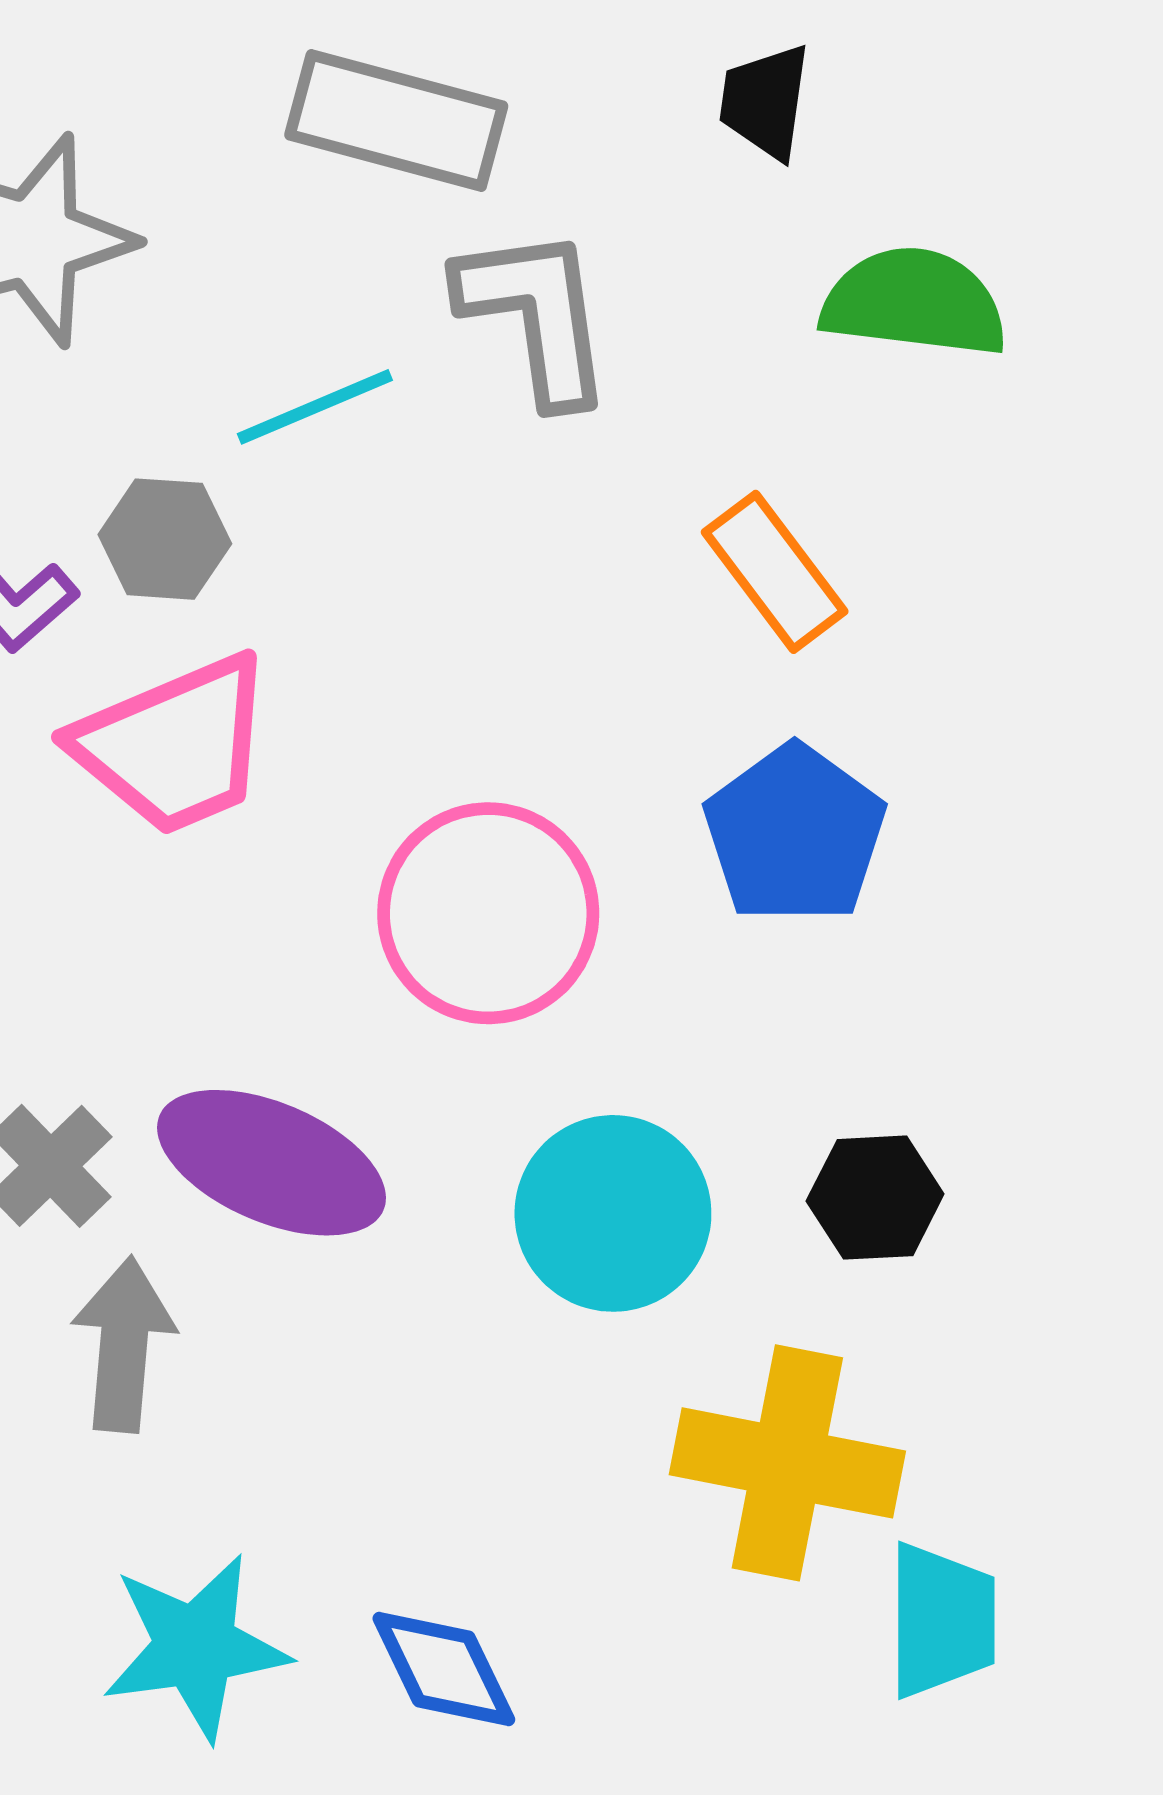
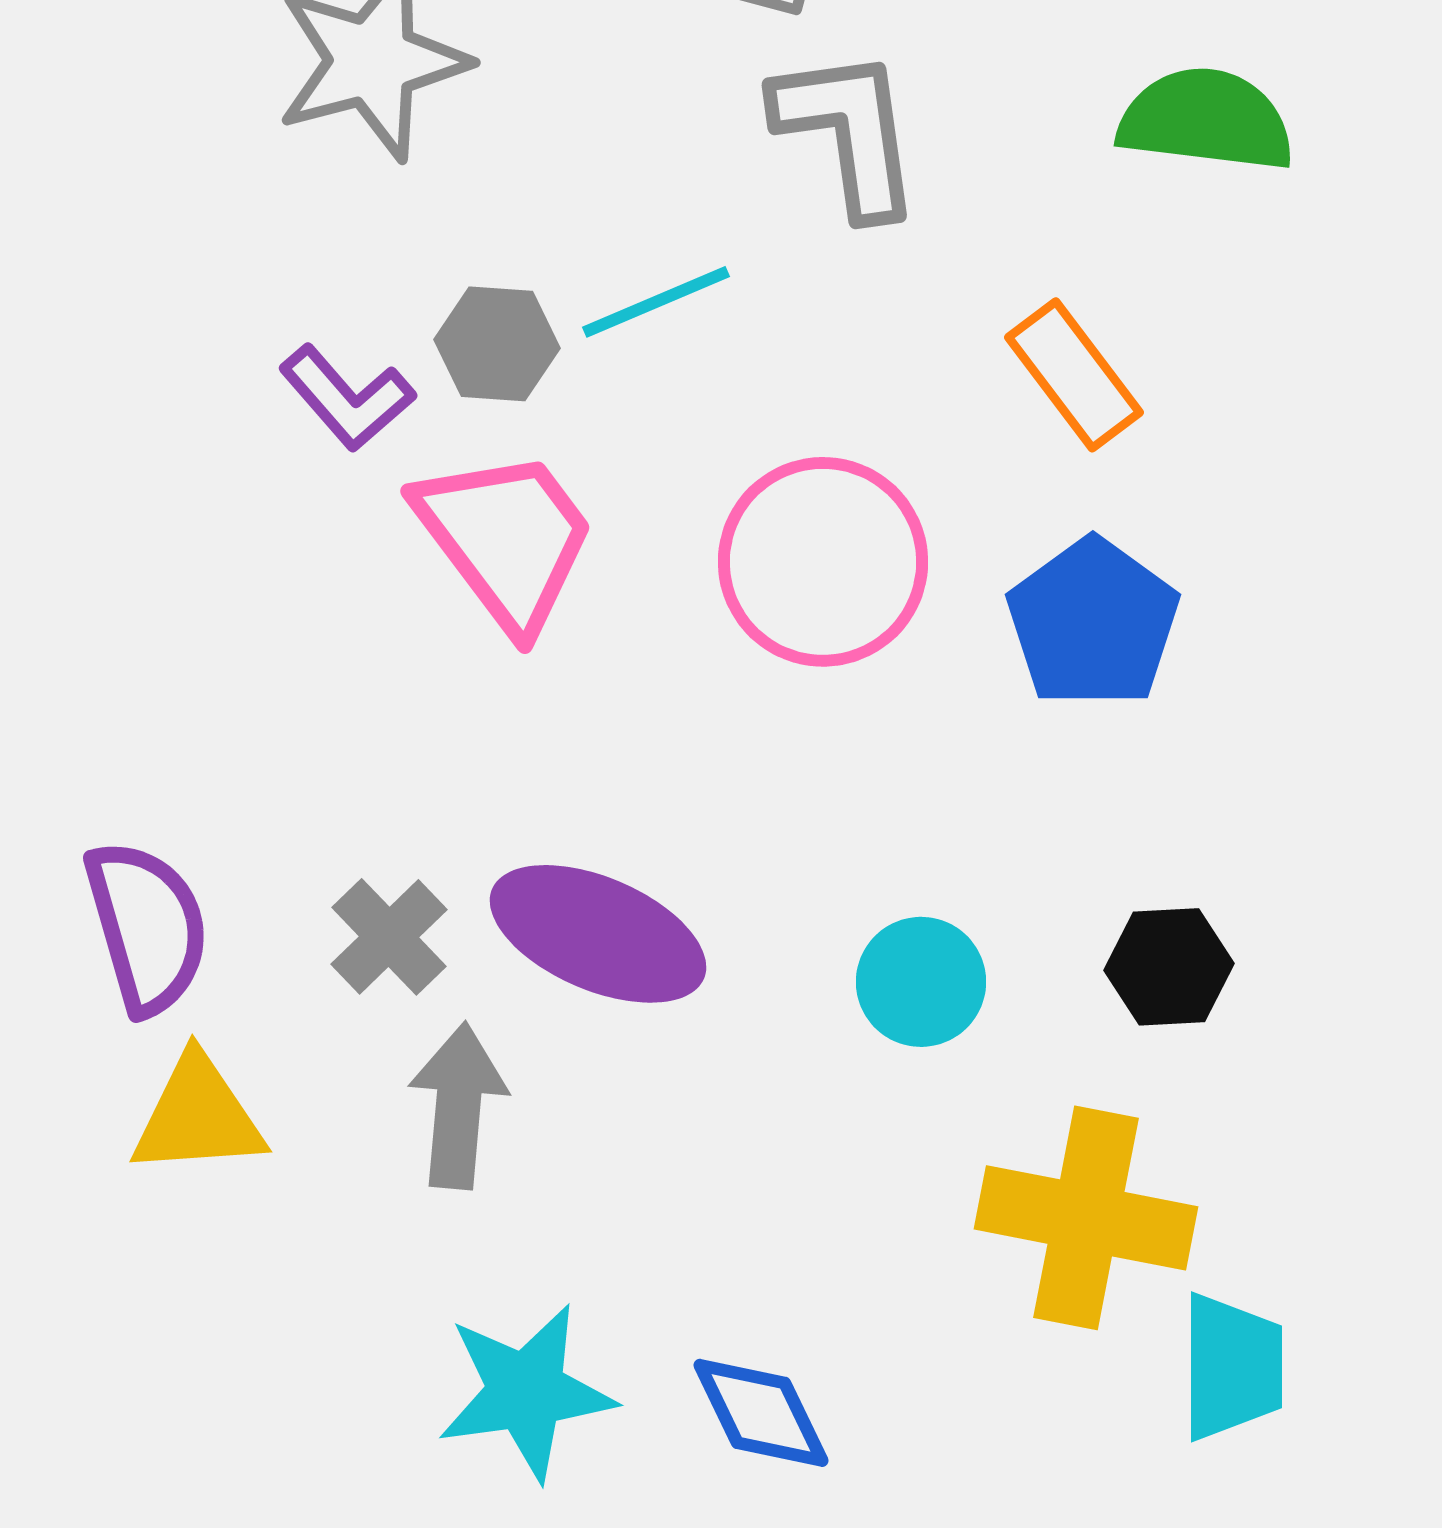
cyan line: (315, 407) -> (656, 302), moved
pink trapezoid: (174, 745) -> (506, 539), turned -104
pink circle: (488, 913) -> (823, 562), moved
cyan circle: (613, 1213) -> (921, 982), size x0.7

